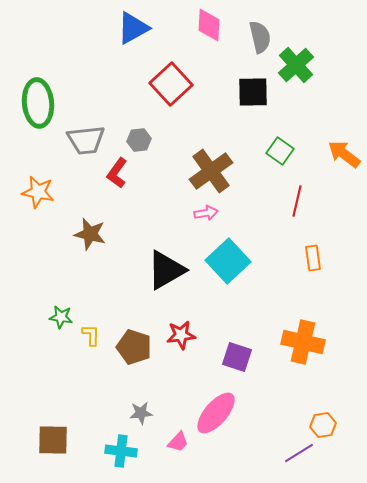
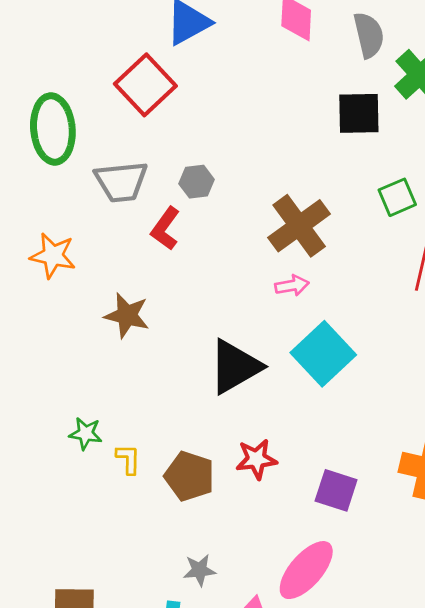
red square: (171, 84) -> (145, 85), moved
green square: (280, 151) -> (397, 197), turned 32

